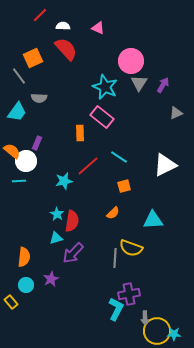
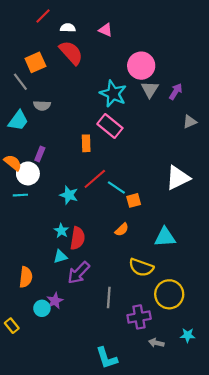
cyan line: (119, 157) -> (116, 188), moved
cyan star: (64, 181) -> (69, 195), turned 30
gray line: (115, 258) -> (109, 298), moved
cyan circle: (26, 285) -> (42, 308), moved
cyan L-shape: (116, 309) -> (107, 358), moved, turned 135
gray arrow: (145, 318) -> (156, 343), turned 104
yellow circle: (157, 331) -> (169, 294), moved
cyan star: (174, 334) -> (188, 335), moved

